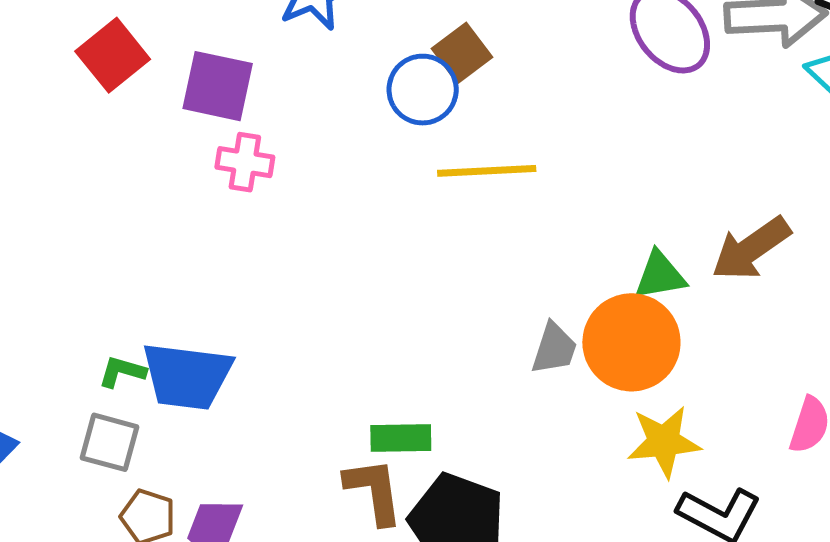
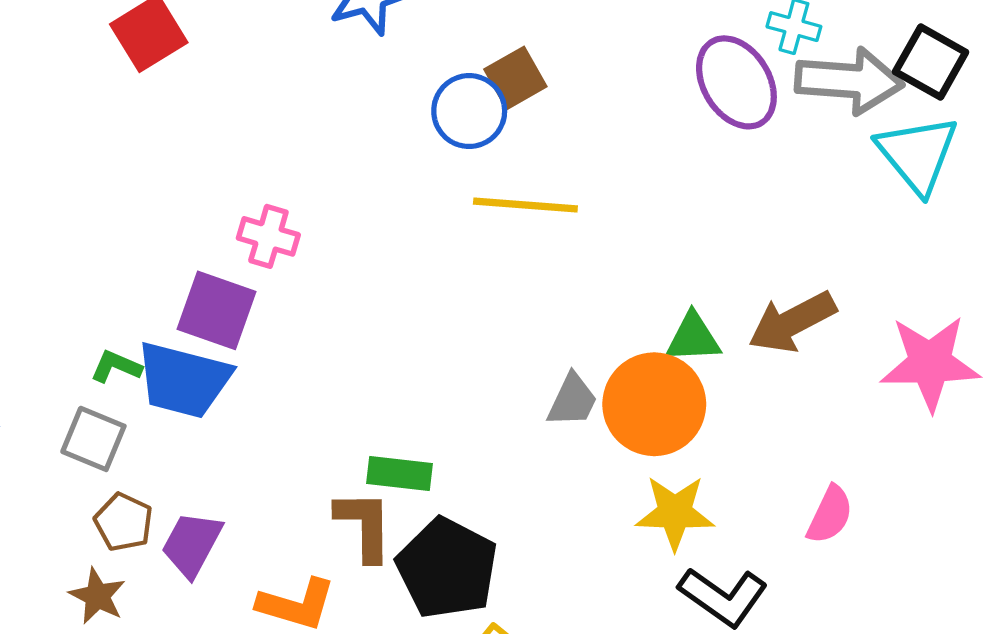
purple square: (218, 86) -> (217, 310), moved
pink cross: (245, 162) -> (268, 236), moved

